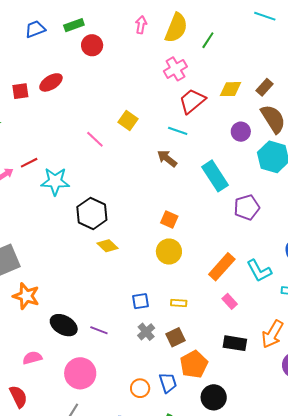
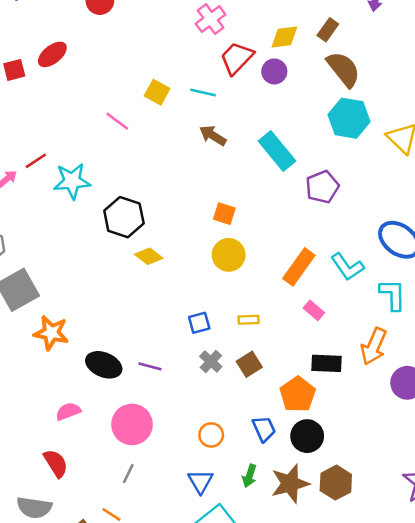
cyan line: (178, 131) -> (203, 92), moved
purple circle: (241, 132) -> (274, 71), moved
orange pentagon: (194, 364) -> (298, 394), moved
blue trapezoid: (168, 383) -> (264, 429), moved

